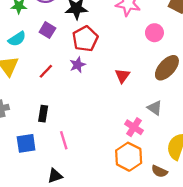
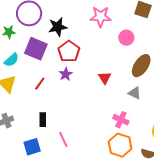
purple square: (47, 30) -> (36, 49), size x1.6
gray triangle: (155, 108) -> (135, 93), moved

